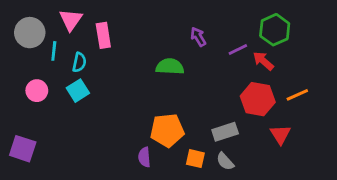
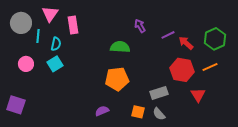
green hexagon: (275, 30) -> (215, 39), moved
orange pentagon: (167, 130) -> (117, 79), moved
purple semicircle: (144, 157) -> (102, 111), turned 72

